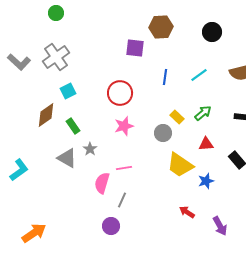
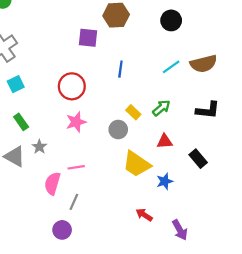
cyan line: (199, 75) -> (171, 67), moved

